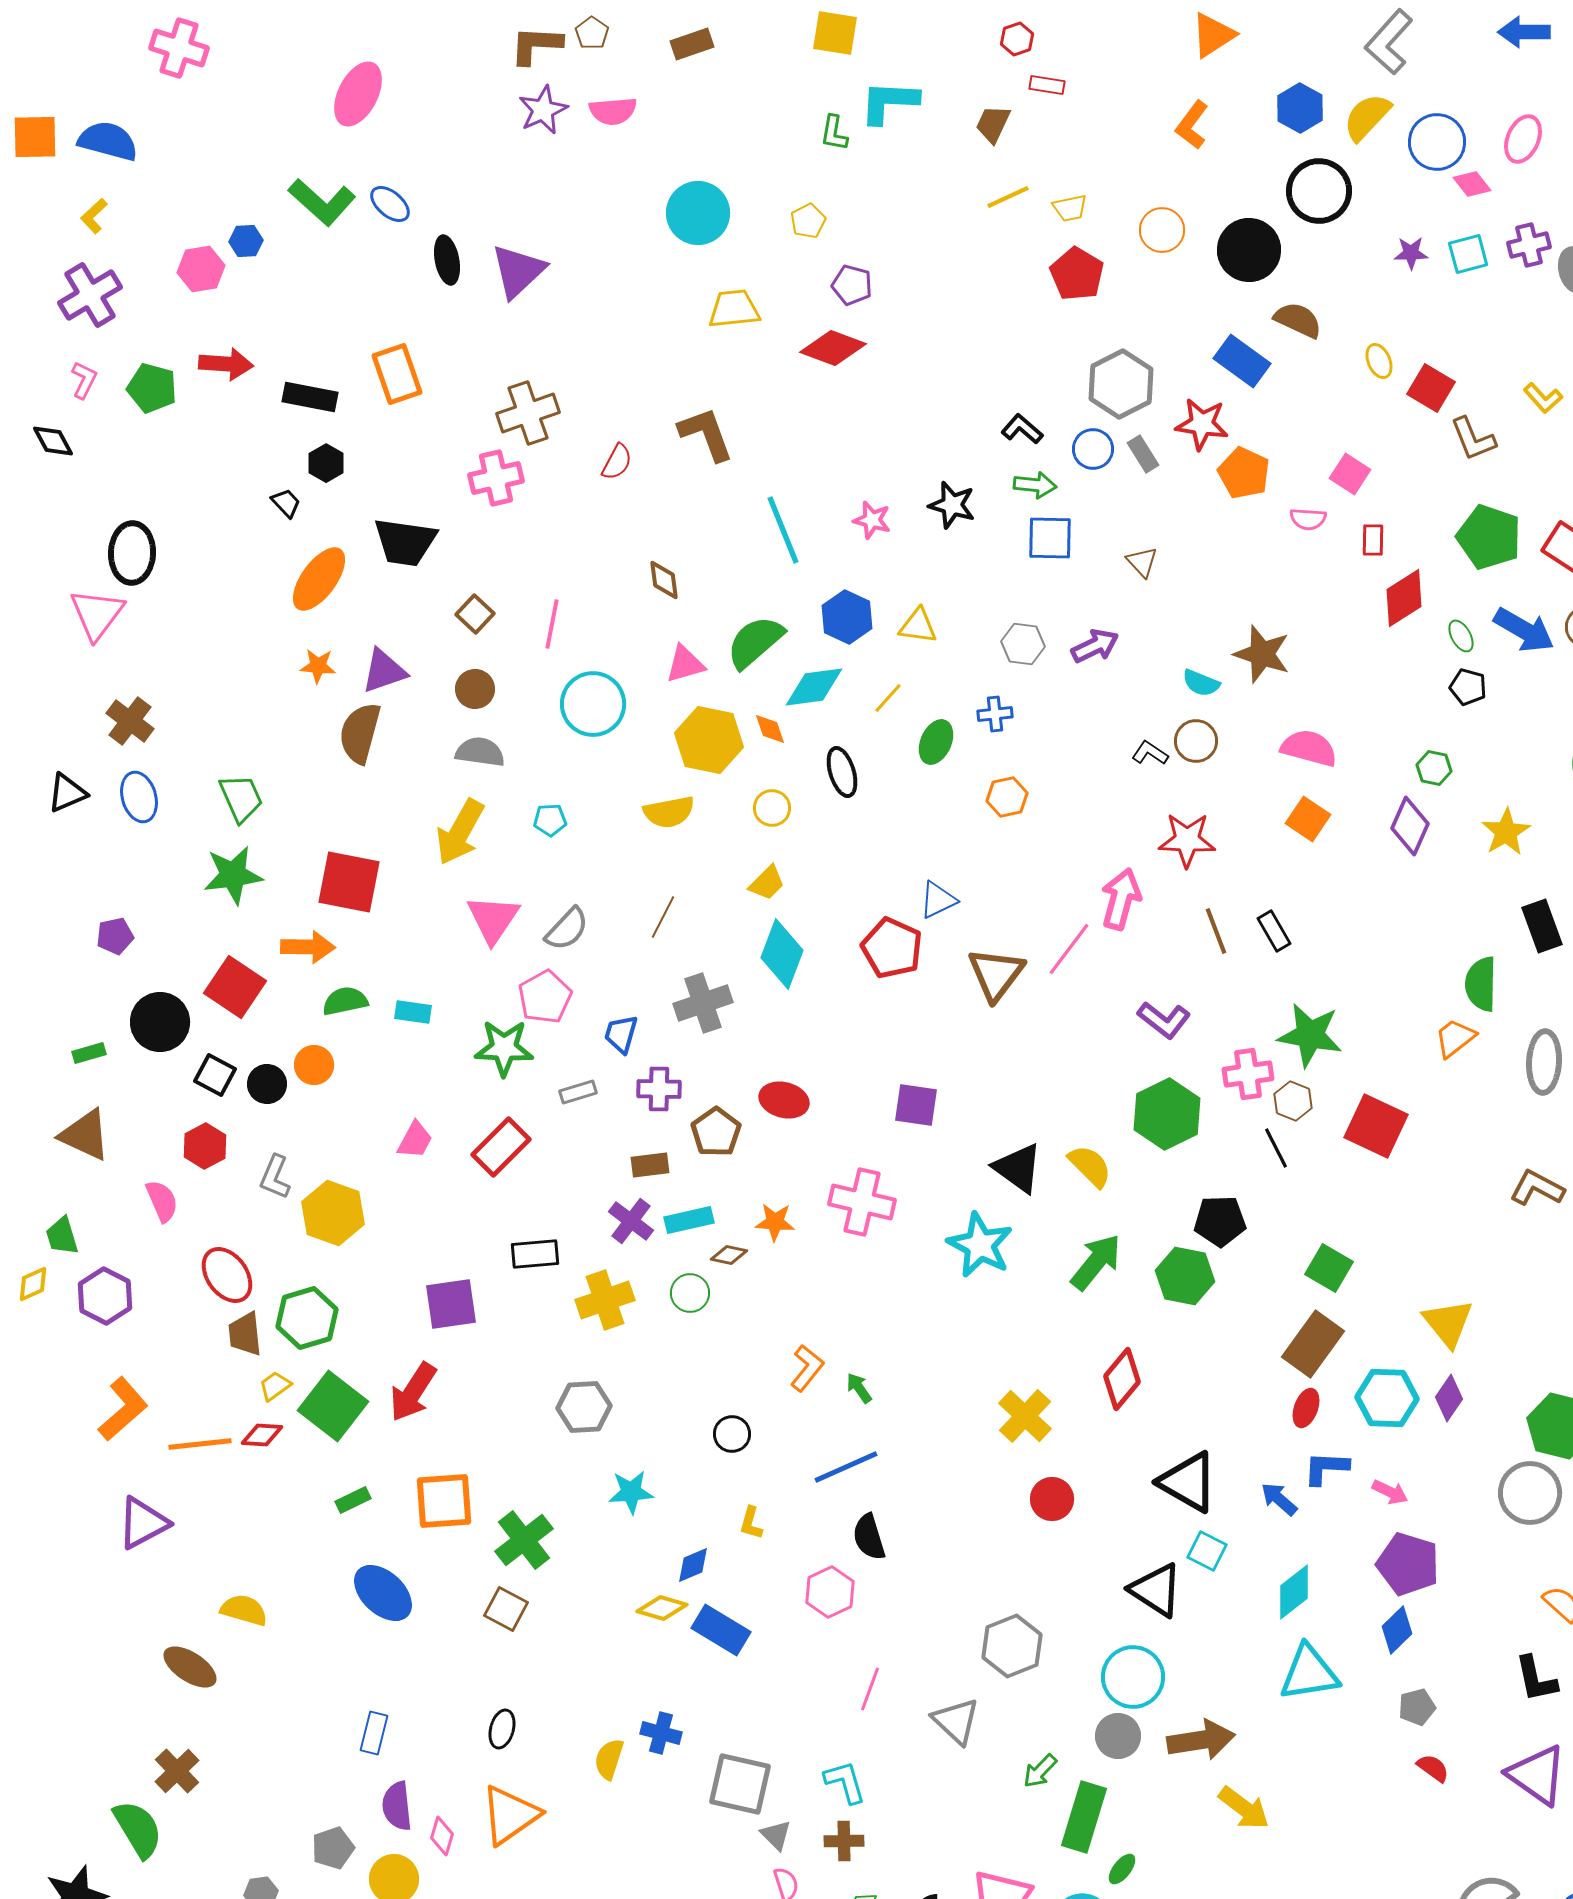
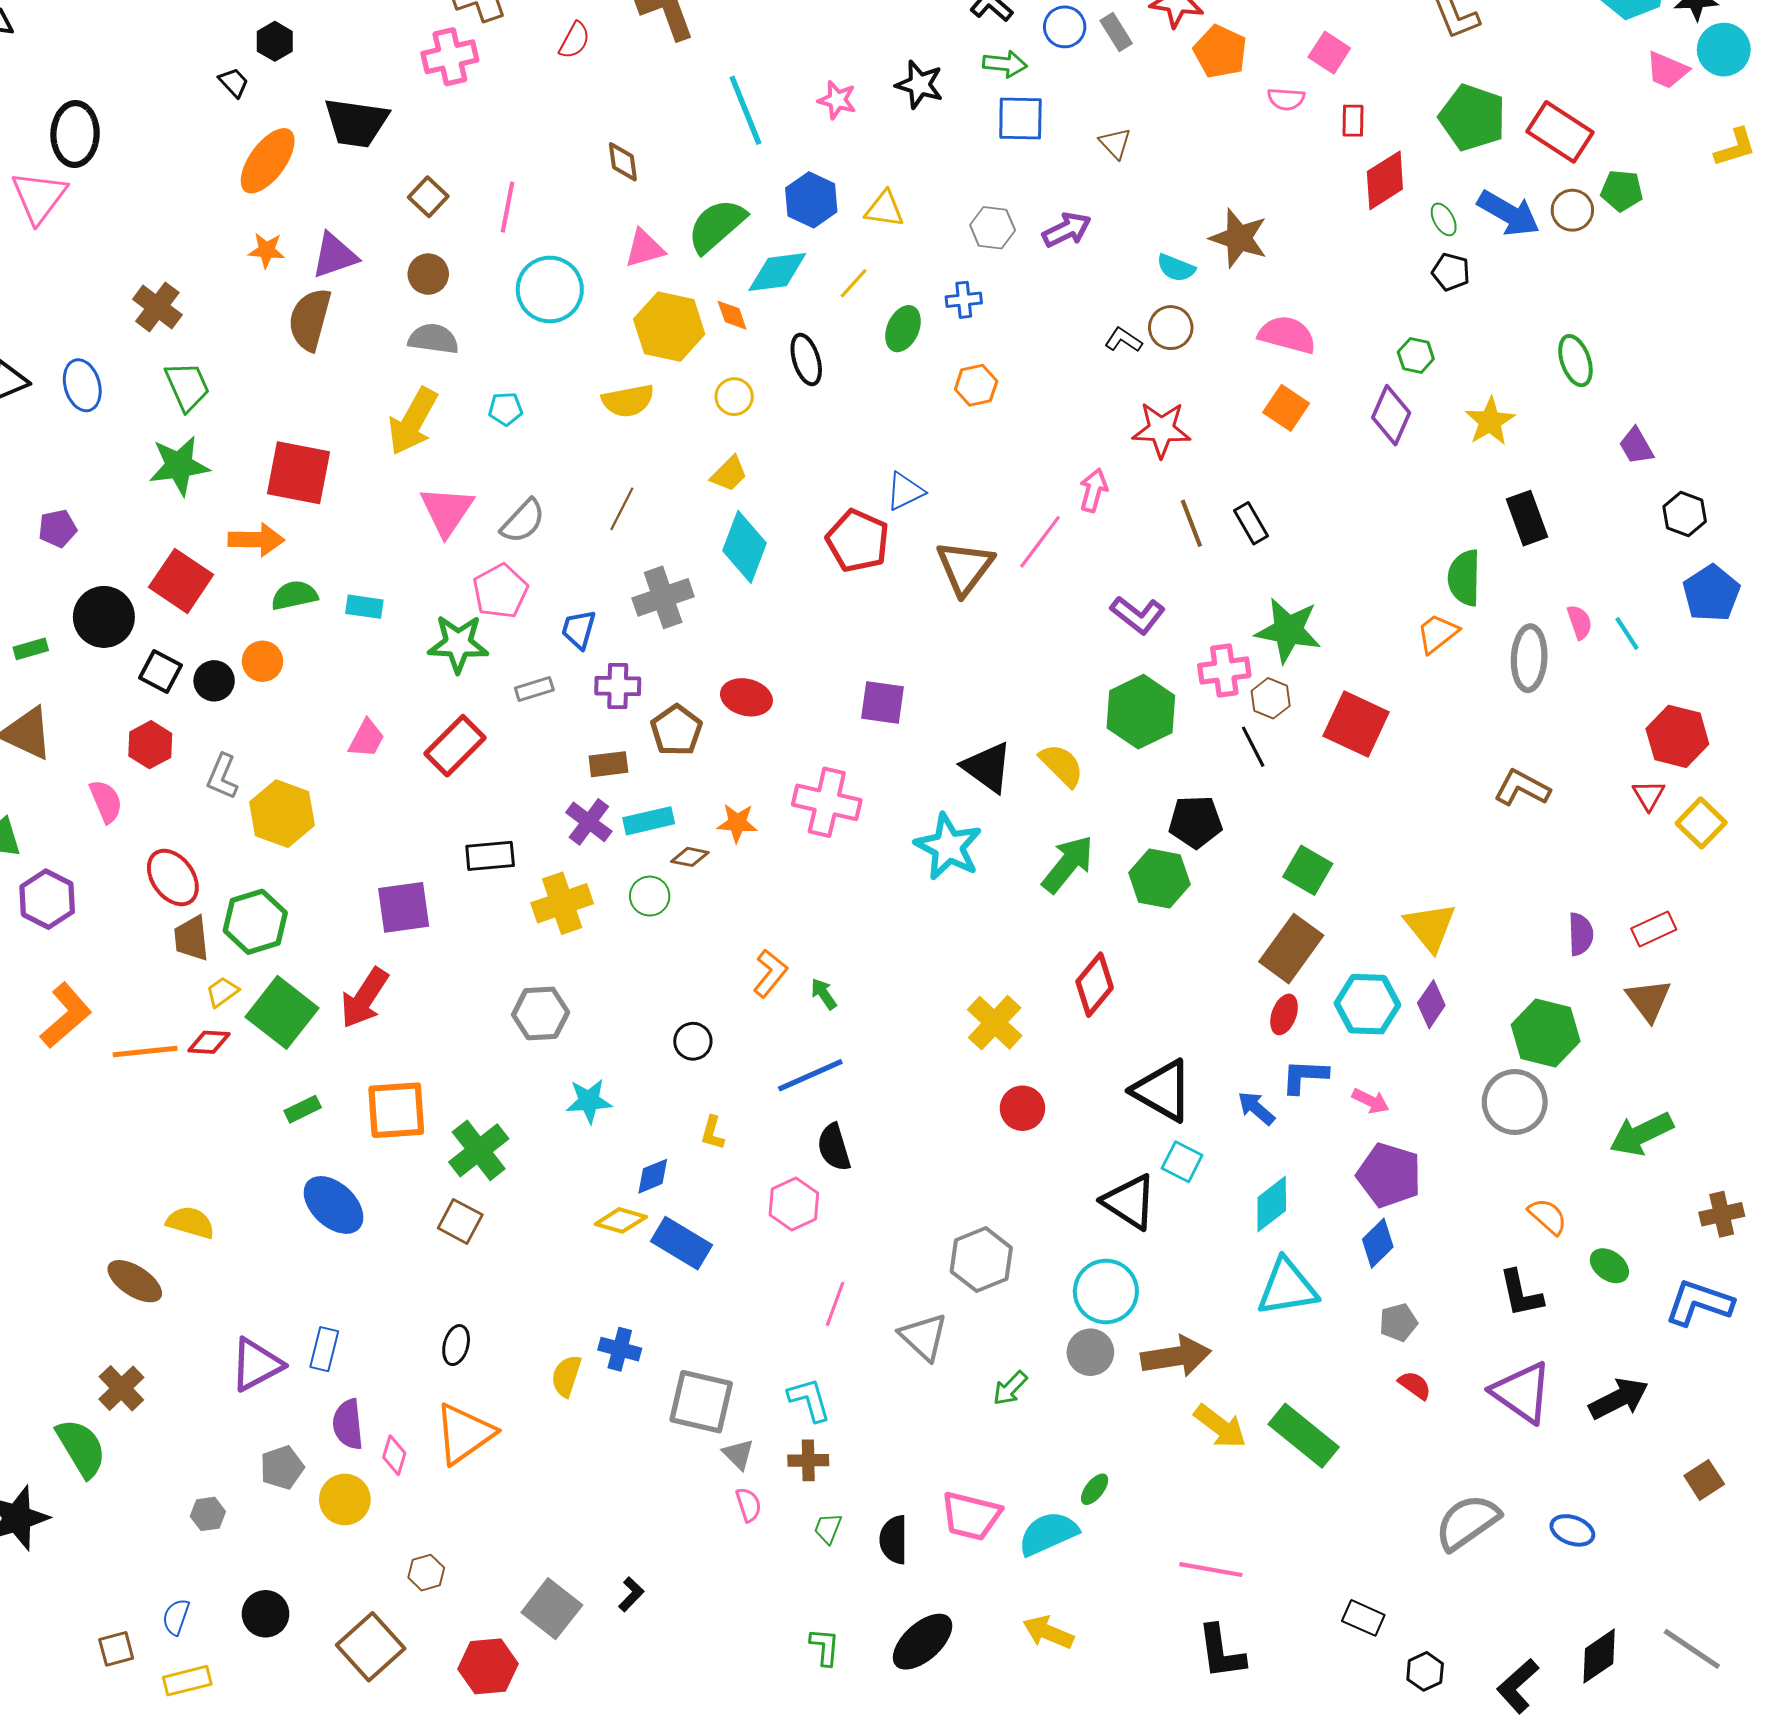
brown cross: (130, 721) -> (157, 307), moved
pink arrow: (1121, 899) -> (1094, 490), size x0.7
purple triangle: (143, 1523) -> (256, 1365), moved
green rectangle: (1084, 1817) -> (1304, 1436), moved, turned -68

